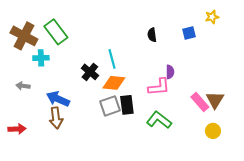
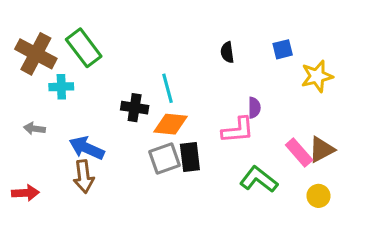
yellow star: (212, 17) -> (317, 76), moved, size x1.5
black cross: (90, 72) -> (135, 108), turned -30
brown triangle: (215, 100) -> (321, 150), turned 30
green L-shape: (159, 120) -> (259, 179), moved

